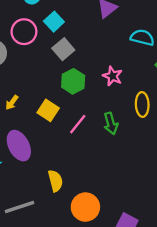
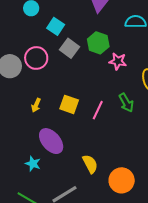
pink circle: (24, 32) -> (36, 58), moved
green hexagon: (73, 81) -> (98, 43), moved

